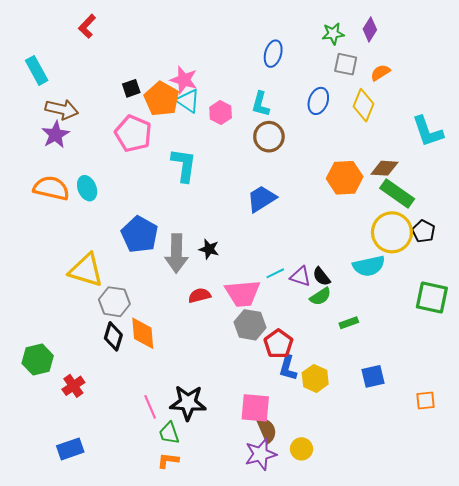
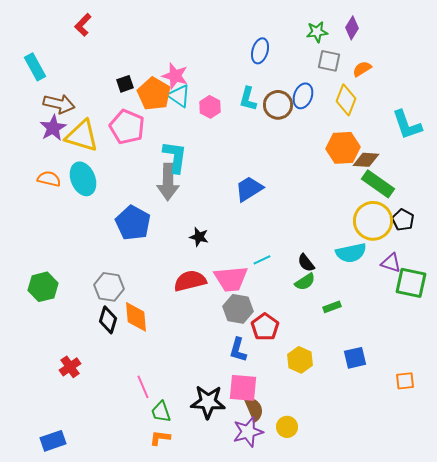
brown circle: (269, 137) -> (278, 105), moved
orange hexagon: (345, 178) -> (343, 148), moved
orange semicircle: (51, 188) -> (49, 179), size x0.7
cyan ellipse: (87, 188) -> (83, 179), size x1.4
gray arrow: (176, 253) -> (168, 182), moved
yellow triangle: (86, 270) -> (82, 136), moved
purple triangle: (300, 276) -> (391, 263), moved
red semicircle: (200, 295) -> (190, 281), size x1.5
green hexagon: (38, 360) -> (43, 287), moved
blue L-shape: (288, 368) -> (238, 350), moved
black star: (188, 403) -> (208, 402), moved
blue rectangle: (70, 449) -> (53, 441), moved

